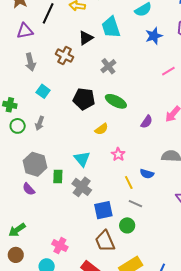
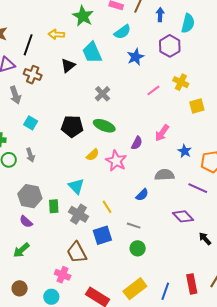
brown cross: (65, 56) -> (33, 75), moved
gray cross: (108, 66) -> (103, 94), moved
gray arrow: (40, 123) -> (30, 155), turned -32
pink star: (118, 154) -> (116, 161), moved, size x1.5
blue semicircle: (147, 174) -> (142, 195), turned -56
yellow line: (129, 182) -> (107, 207), moved
green circle: (127, 225) -> (138, 248), moved
green arrow: (17, 230) -> (21, 250), moved
brown trapezoid: (105, 241) -> (77, 252), moved

